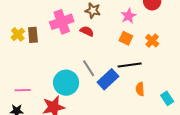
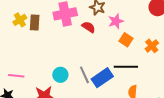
pink star: (128, 16) -> (116, 21), moved
gray line: (89, 68) -> (84, 75), moved
cyan circle: (66, 83) -> (60, 75), size x0.6

